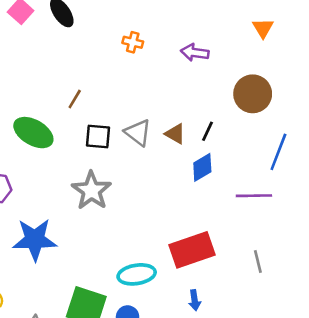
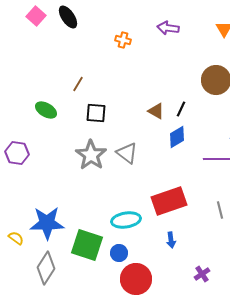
purple arrow: (195, 53) -> (168, 28), moved
green ellipse: (33, 133) -> (46, 110), size x0.7
gray triangle: (138, 133) -> (127, 153), moved
blue star: (35, 240) -> (47, 223), moved

